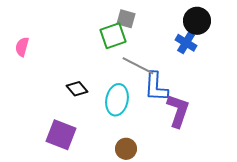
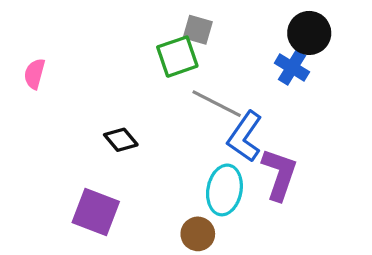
blue L-shape: (156, 87) -> (245, 137), turned 32
cyan ellipse: (117, 100) -> (224, 190), moved

